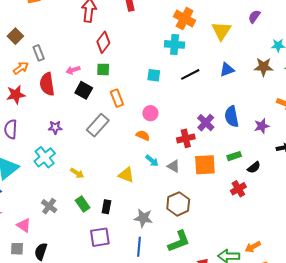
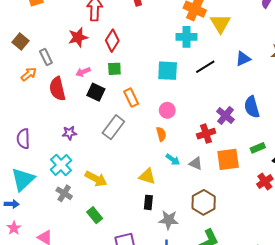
yellow triangle: (221, 31) -> (220, 23), moved
cyan square: (154, 75) -> (168, 71), size x1.5
red star: (16, 95) -> (78, 37), moved
orange semicircle: (143, 135) -> (161, 134), turned 56
yellow arrow: (77, 173) -> (96, 179), size x1.5
green rectangle: (83, 204) -> (95, 215), moved
gray cross: (49, 206) -> (64, 193), moved
black rectangle: (106, 207) -> (148, 202), moved

